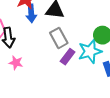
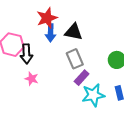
cyan star: (90, 51) -> (93, 95), moved

